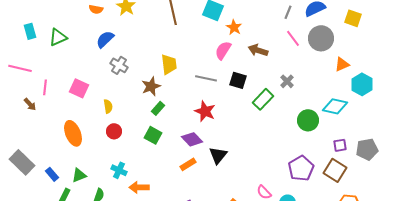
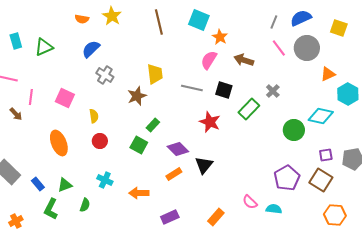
green rectangle: (158, 108) -> (153, 125), moved
red star: (205, 111) -> (210, 122), moved
orange arrow: (139, 187) -> (139, 193), moved

